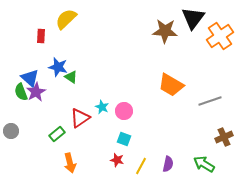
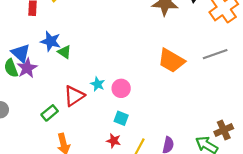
gray line: (210, 101) -> (215, 54), moved
brown cross: (224, 137) -> (224, 130), moved

